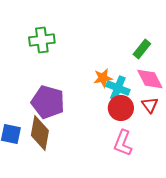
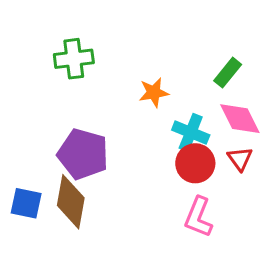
orange star: (103, 78) -> (154, 93), moved

